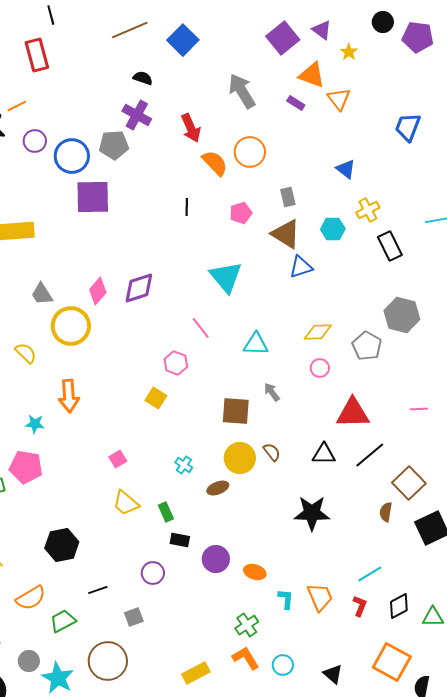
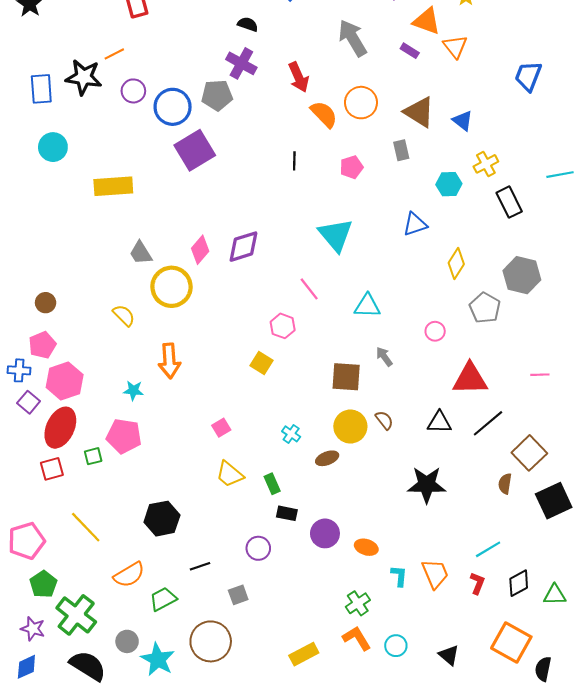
purple square: (93, 197) -> (195, 150), turned -30
brown triangle: (286, 234) -> (419, 112), moved
yellow diamond: (318, 332) -> (456, 263), moved, turned -56

